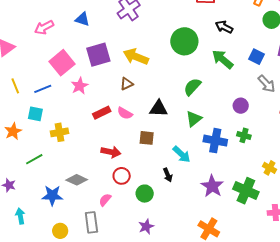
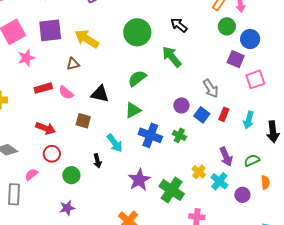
blue square: (256, 57) -> (202, 115), moved

